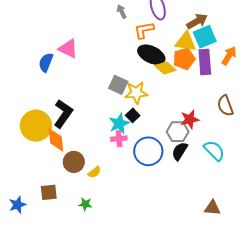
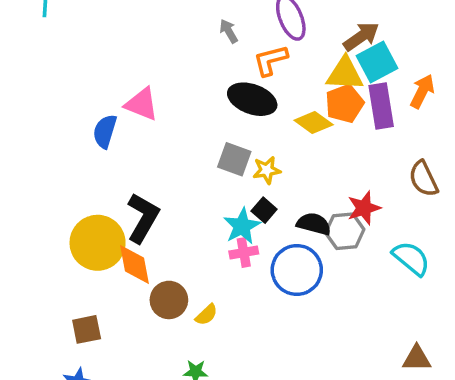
black ellipse: (151, 55) -> (252, 99), moved
yellow star: (136, 93) -> (267, 170), size x0.7
black semicircle: (180, 151) -> (314, 224), moved, turned 78
brown square: (49, 192) -> (87, 329), moved

